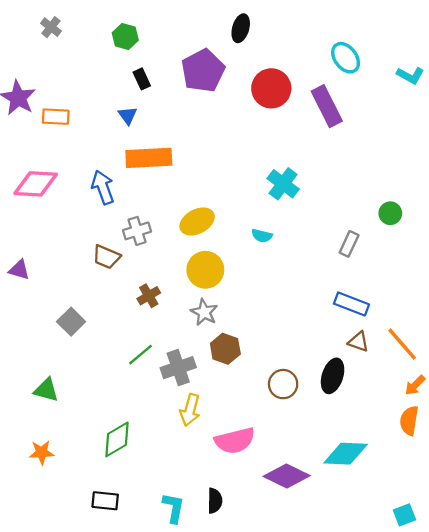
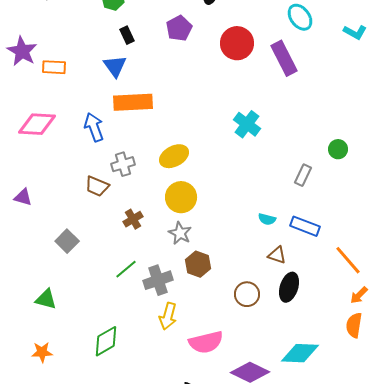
purple pentagon: (203, 71) -> (179, 28), size x0.7
blue triangle: (128, 115) -> (115, 66), size x1.4
cyan semicircle: (262, 236) -> (267, 219), moved
brown triangle: (358, 342) -> (277, 255), moved

